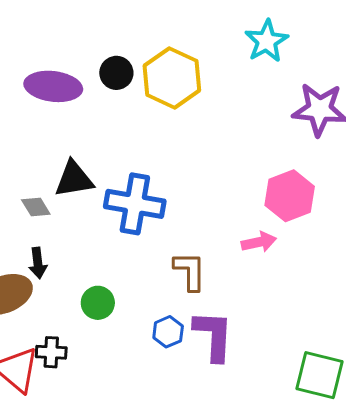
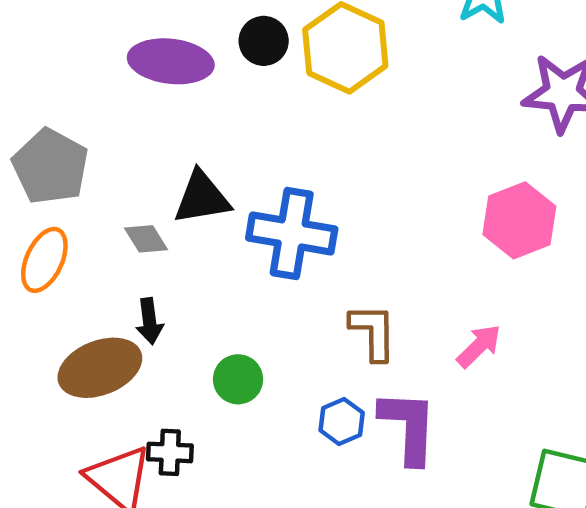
pink arrow: (259, 242) -> (479, 346), moved, turned -32

